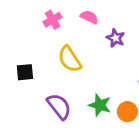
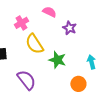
pink cross: (53, 20) -> (21, 23), moved
green star: (100, 105) -> (57, 60), moved

